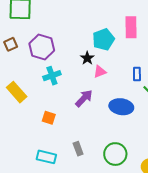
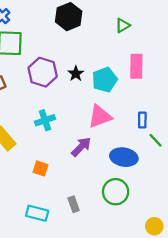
purple hexagon: (42, 47) -> (43, 72), moved
black star: (87, 58) -> (76, 74), moved
pink triangle: (100, 72) -> (100, 117), size x1.6
green circle: (115, 154) -> (116, 192), moved

